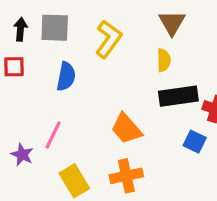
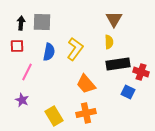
yellow L-shape: (108, 39) -> (75, 49), moved
pink line: (53, 135) -> (27, 72), moved

